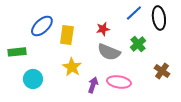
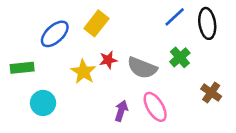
red star: (103, 29) -> (108, 60), moved
yellow rectangle: (67, 35) -> (96, 23), moved, turned 30
yellow star: (72, 67) -> (83, 72), moved
pink ellipse: (119, 82) -> (155, 107), turned 50

